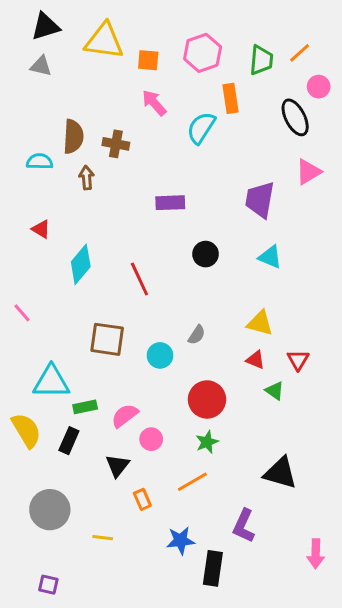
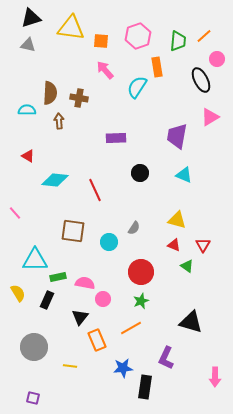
cyan diamond: (81, 264) -> (55, 180), turned 56
pink semicircle: (125, 416) -> (85, 283), turned 48
yellow semicircle: (26, 430) -> (18, 293), size x0.7
orange rectangle: (142, 499) -> (97, 340), size x1.5

